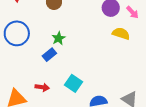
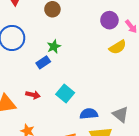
yellow semicircle: (121, 34) -> (118, 47), turned 126

